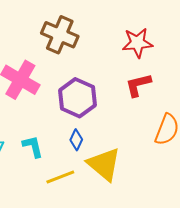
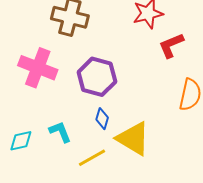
red L-shape: (138, 85) -> (171, 45), moved

